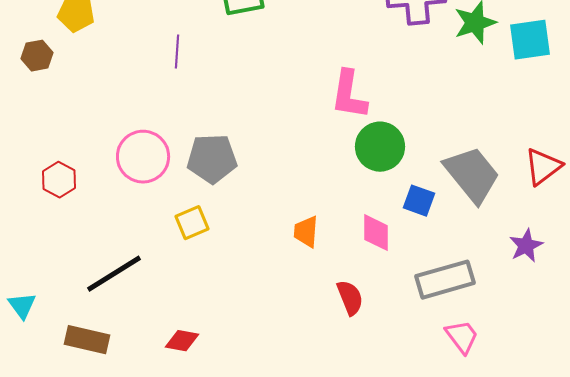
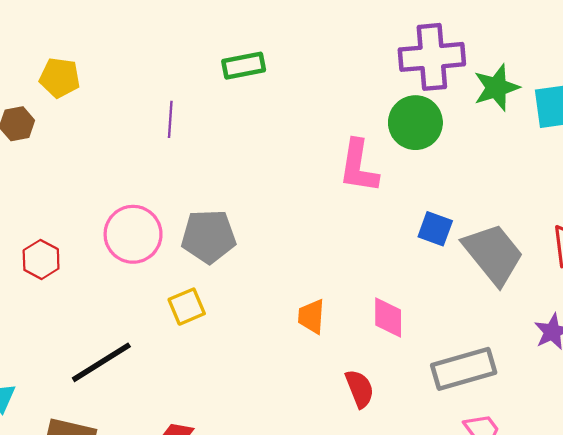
green circle: (380, 147) -> (415, 123), moved
blue square: (419, 201) -> (435, 229), moved

